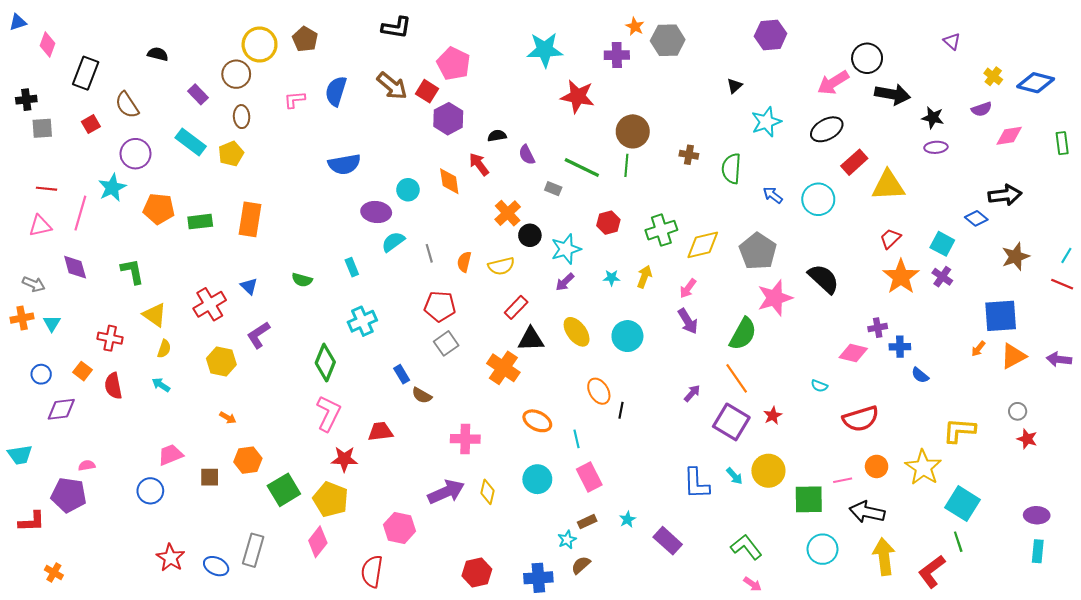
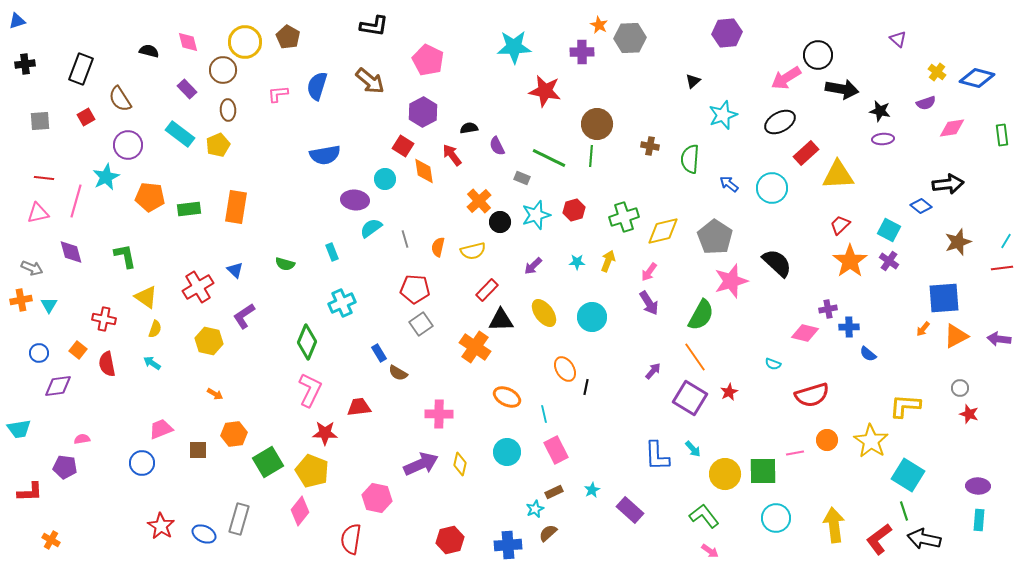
pink diamond: (48, 44) -> (188, 42), moved, turned -35
red square: (427, 91) -> (403, 146), moved
black cross: (26, 100) -> (25, 64), moved
cyan star: (566, 249) -> (536, 215), moved
red line: (1062, 284) -> (1002, 268), turned -30
yellow circle: (768, 471) -> (725, 474), moved
purple pentagon: (69, 495) -> (65, 467), size x0.7
black arrow: (867, 512) -> (924, 539), moved

